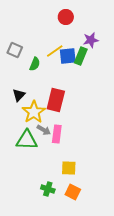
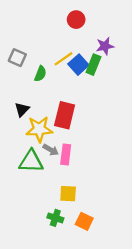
blue square: (68, 56) -> (78, 65), turned -36
yellow star: (34, 112) -> (39, 129), turned 30
yellow square: (69, 168) -> (68, 194), moved

